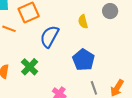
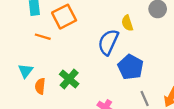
blue semicircle: (49, 37) -> (108, 42), moved

